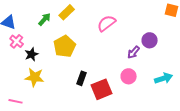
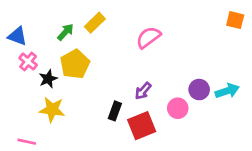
purple circle: (150, 40) -> (199, 90), moved
yellow pentagon: (65, 46) -> (75, 64), moved
purple arrow: (134, 52) -> (143, 91), moved
cyan arrow: (164, 78) -> (227, 91), moved

